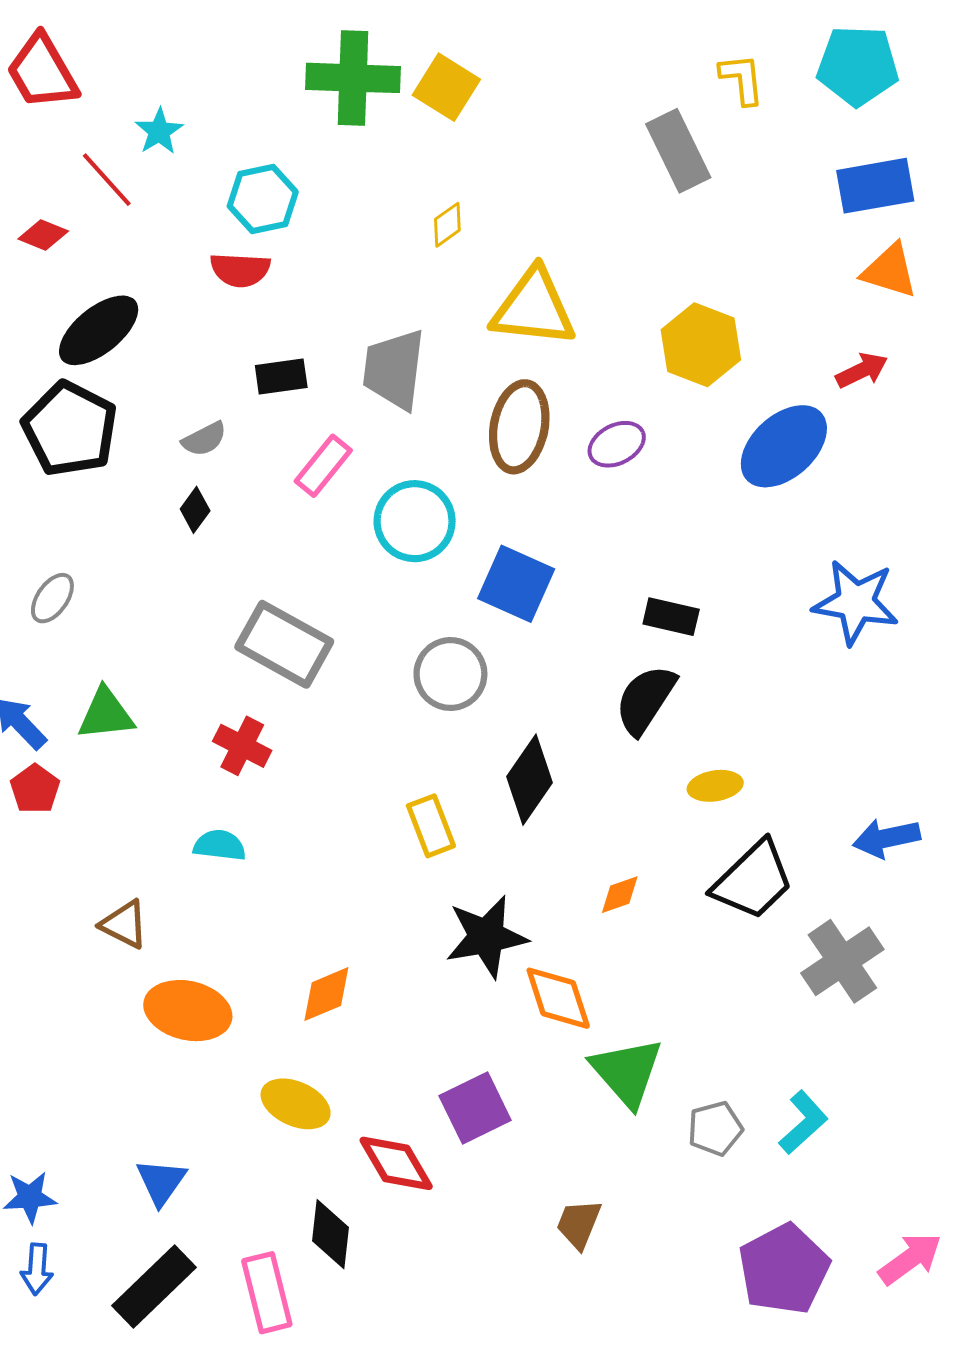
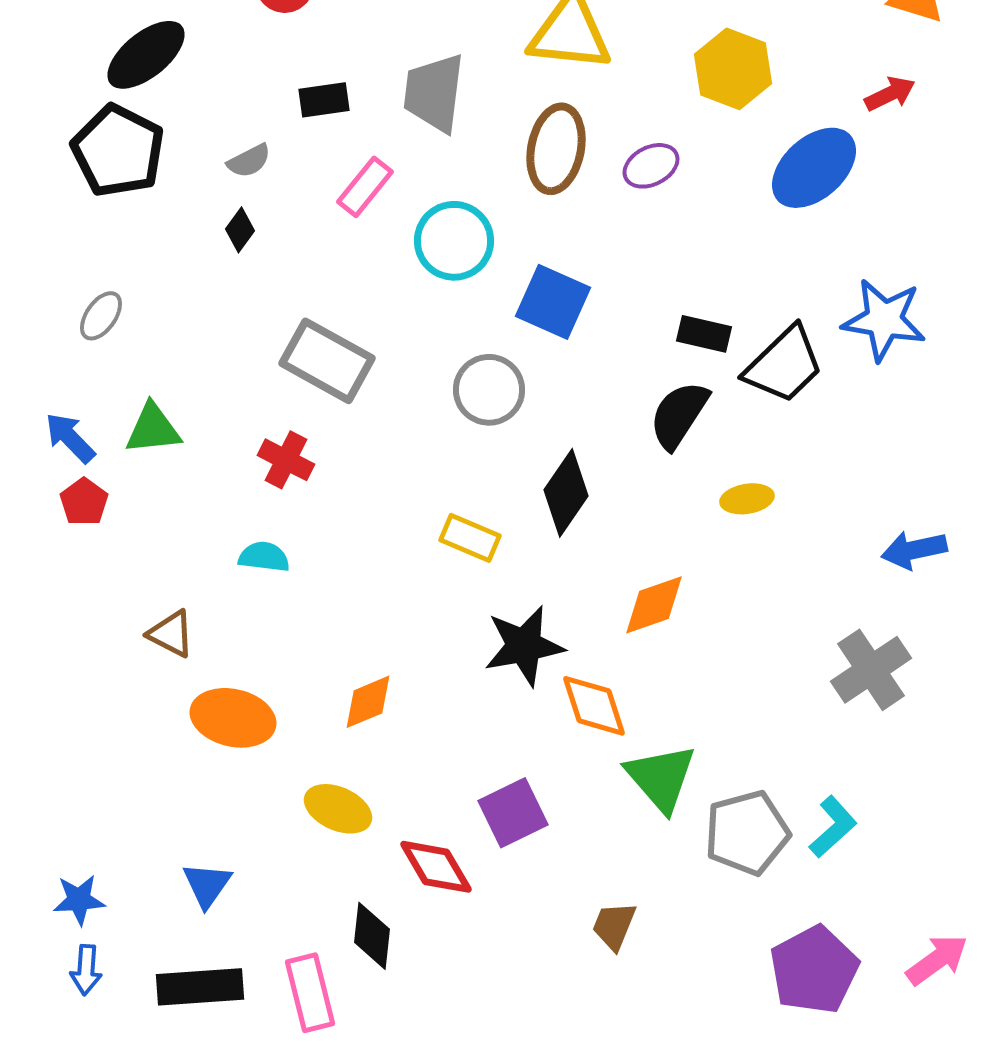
yellow rectangle: (431, 826) -> (470, 538), turned -46
black trapezoid: (753, 880) -> (784, 365), moved
orange diamond: (620, 895) -> (654, 605), size x1.6
gray pentagon: (715, 1128) -> (747, 833), size x1.6
black rectangle: (154, 1286) -> (200, 987), turned 40

